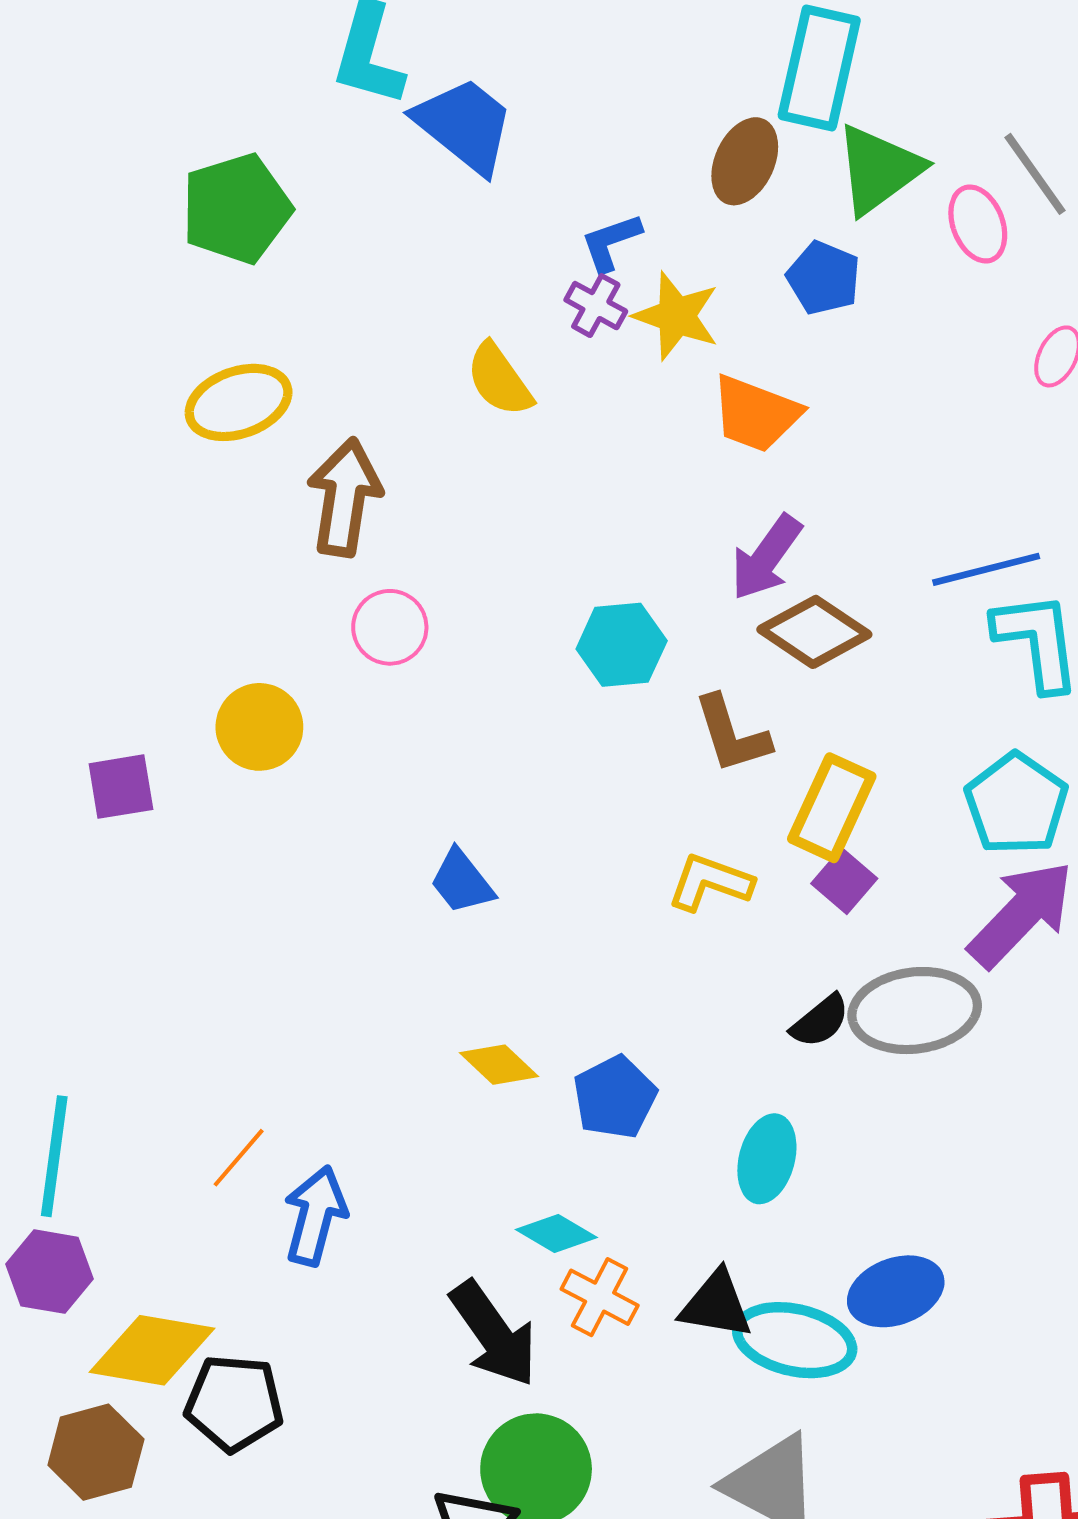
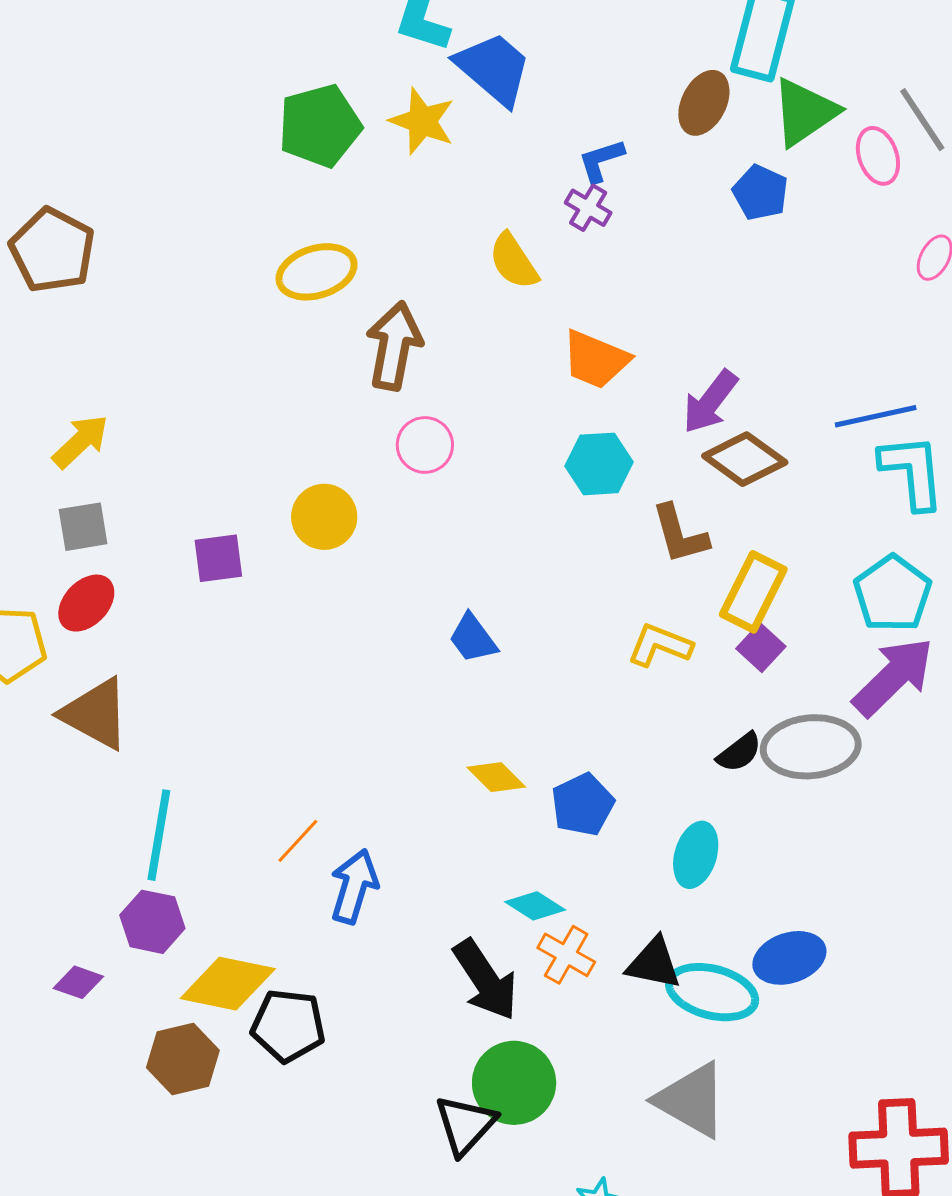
yellow star: (676, 316) -> (422, 121), moved
orange trapezoid: (756, 414) -> (596, 360), moved

